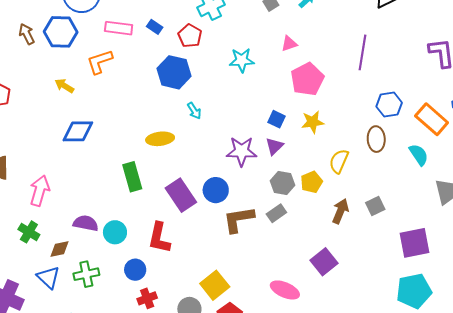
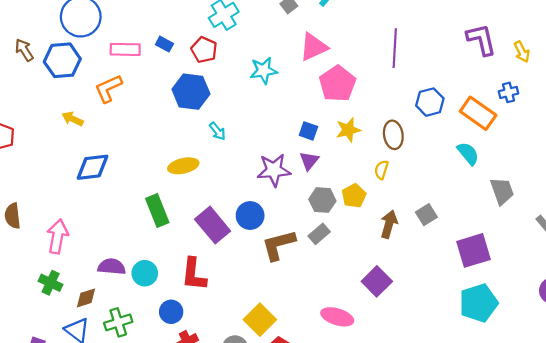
brown arrow: (27, 34) -> (24, 50), moved
pink triangle: (289, 44) -> (314, 47), size x1.6
brown ellipse: (376, 139) -> (393, 135), moved
yellow semicircle: (339, 161) -> (381, 170), size x0.7

